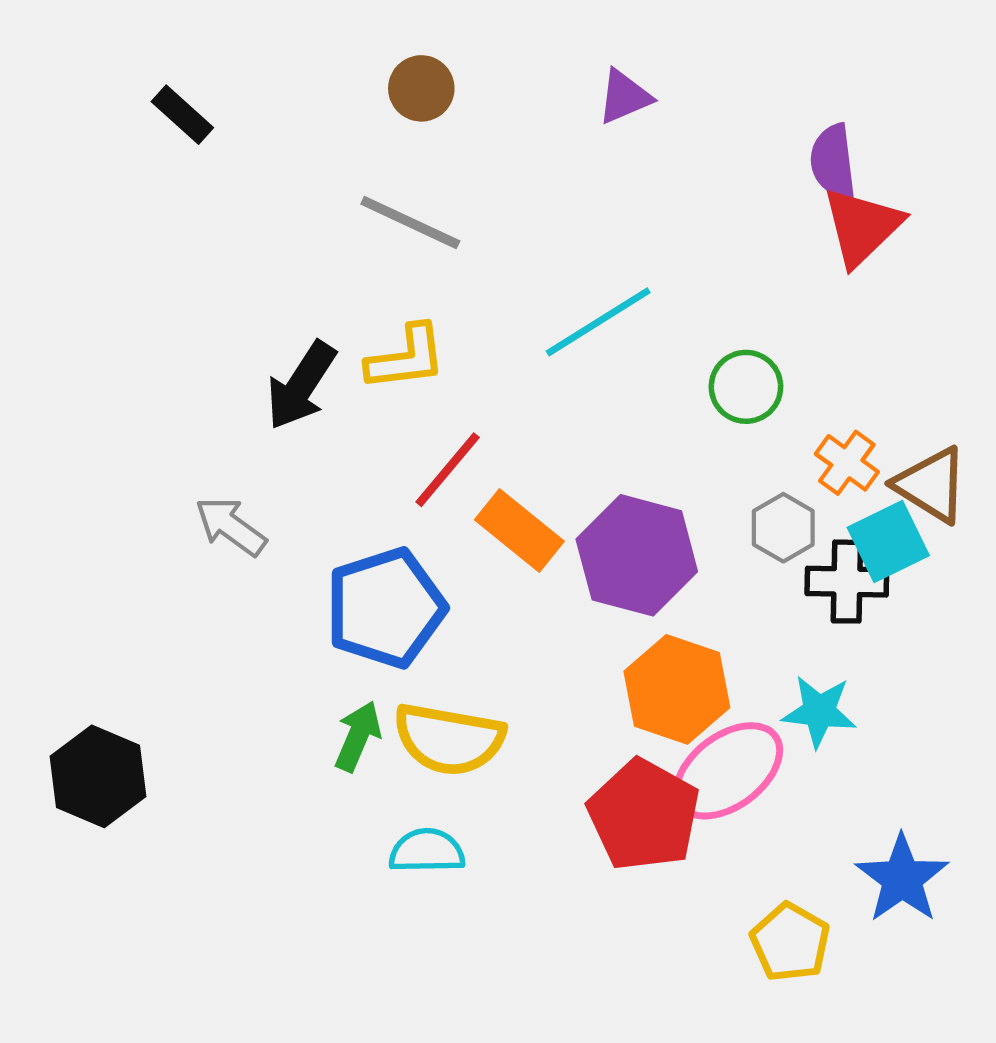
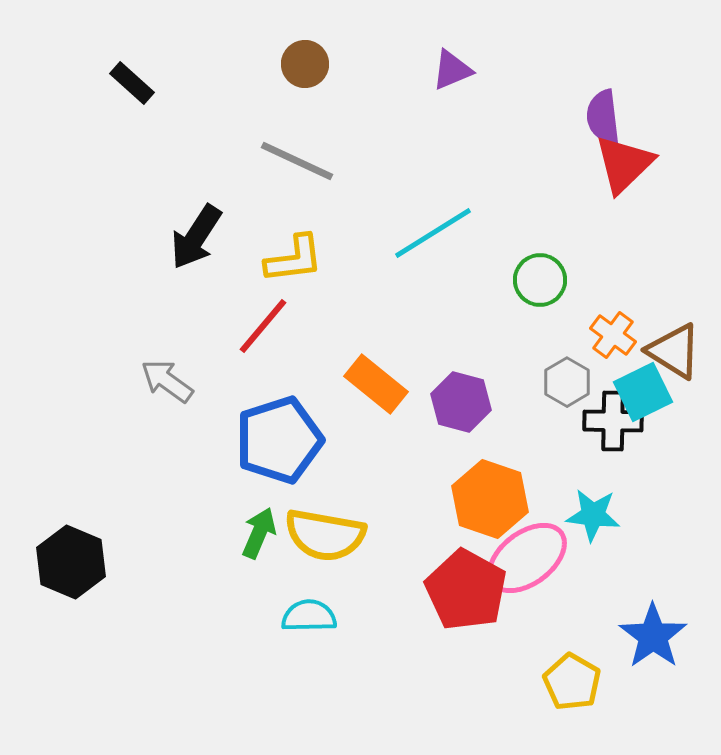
black arrow: (301, 385) -> (196, 237), moved
red line: (448, 470) -> (263, 326), moved
purple hexagon: (637, 555) -> (461, 402), size x0.7

